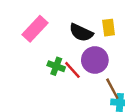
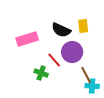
pink rectangle: (35, 29) -> (27, 39), moved, turned 30
green cross: (56, 66) -> (41, 73), moved

